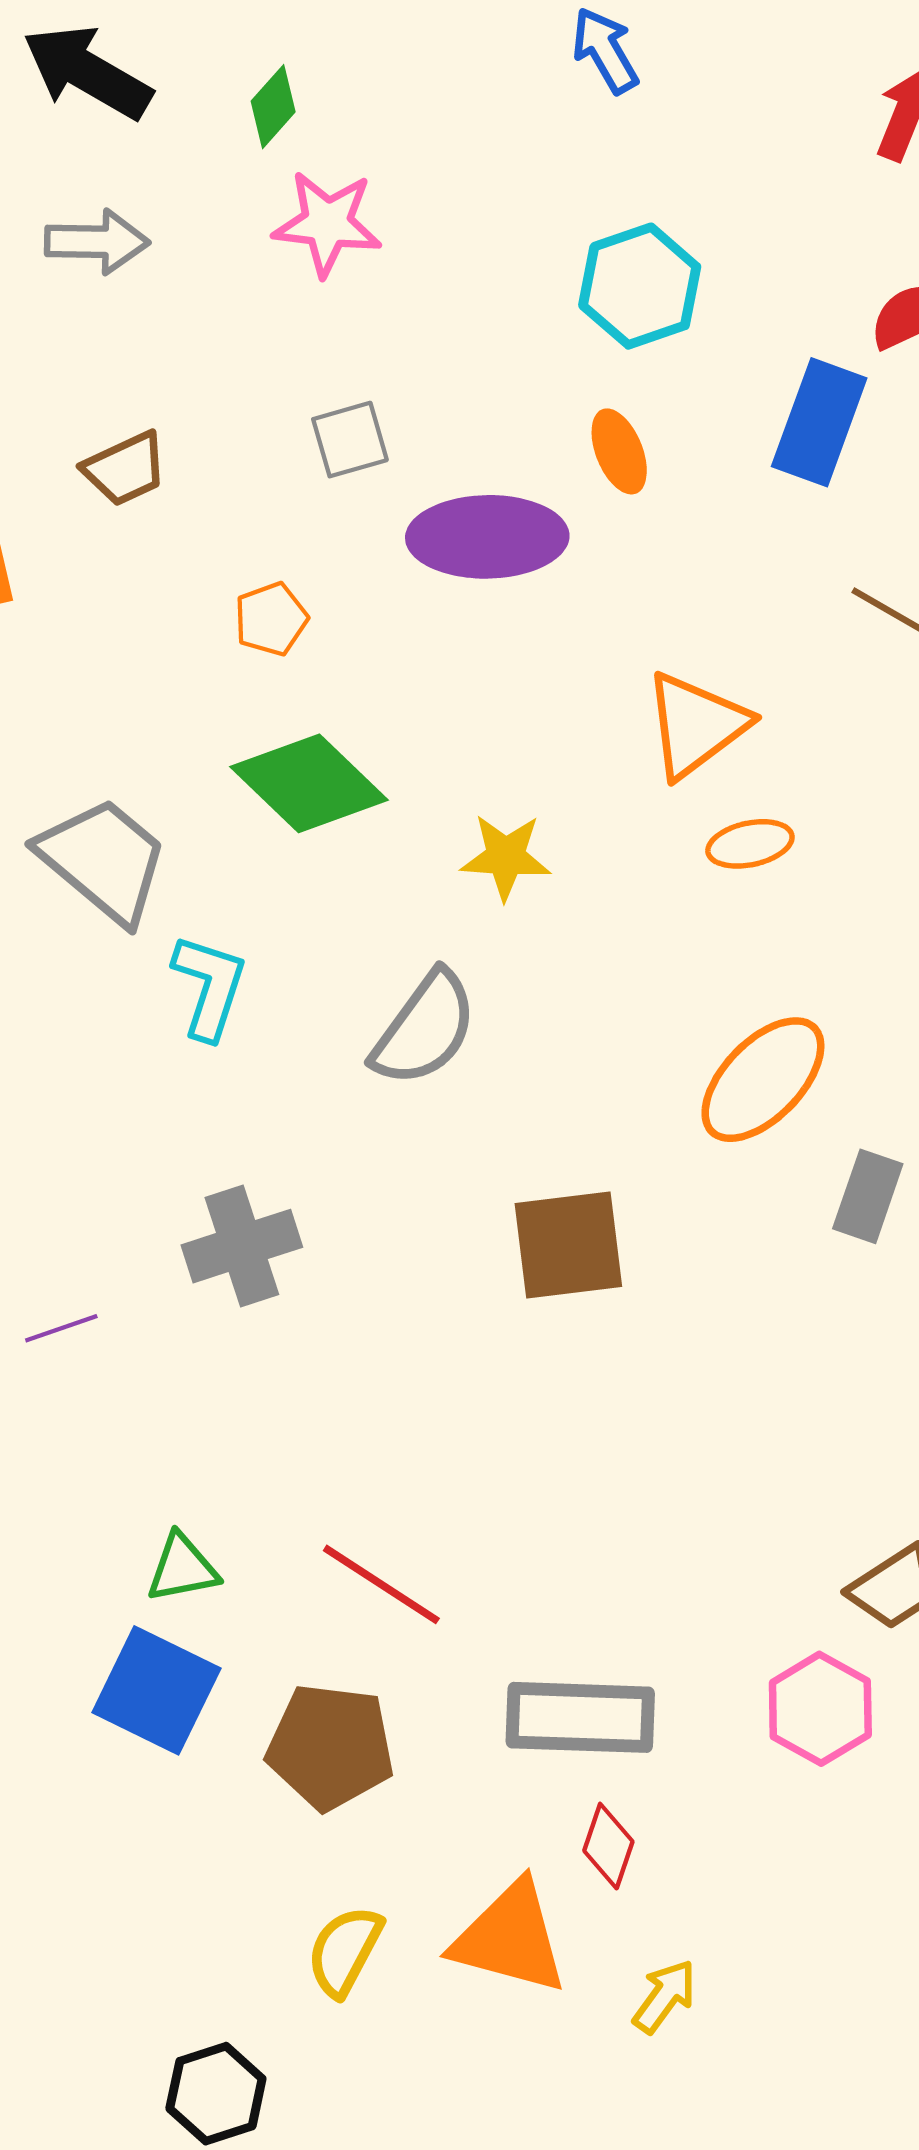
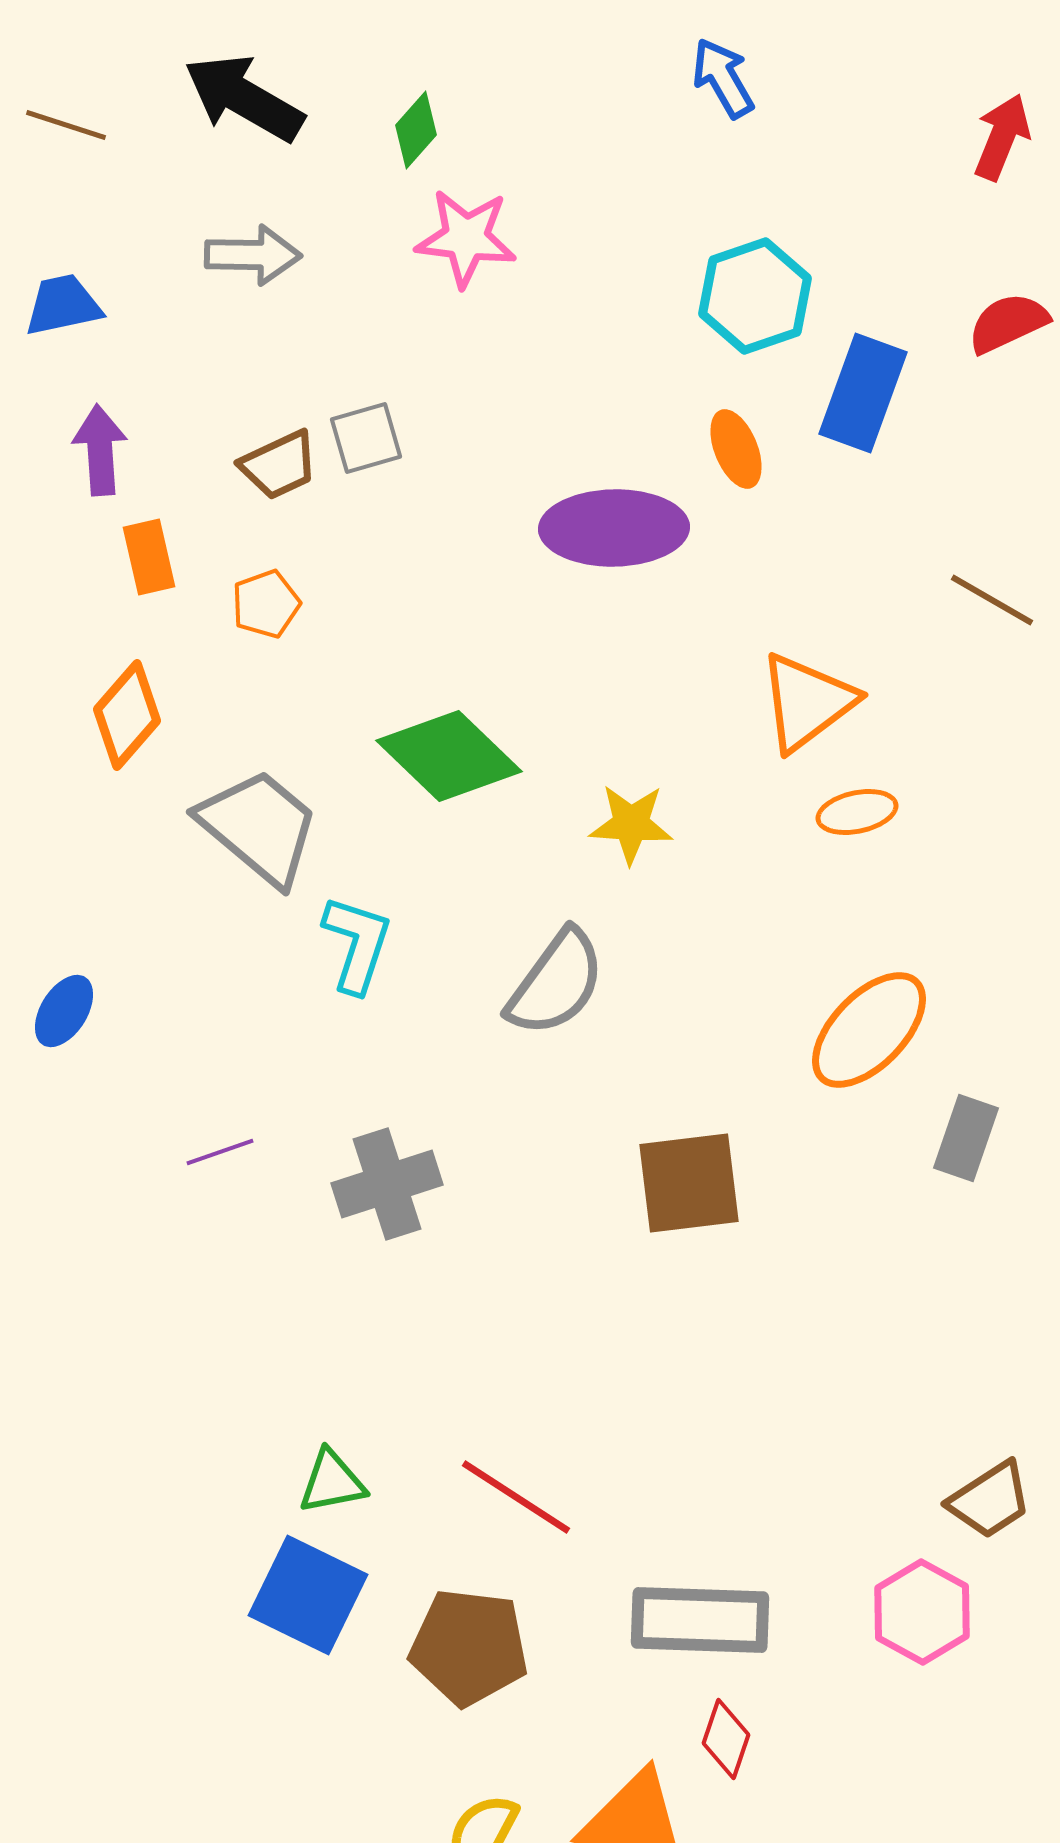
blue rectangle: (819, 422) -> (863, 393), moved
gray square: (350, 440) -> (366, 438), moved
orange pentagon: (271, 619) -> (266, 604), moved
purple line: (61, 1328) -> (220, 1152), moved

